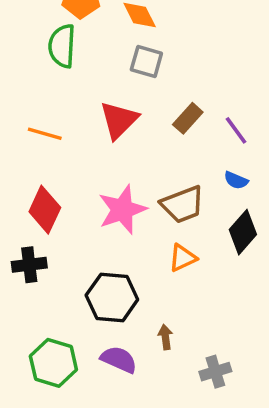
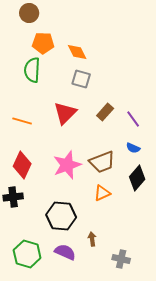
gray cross: (215, 372) -> (121, 259), turned 30

